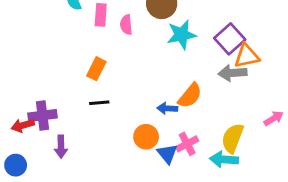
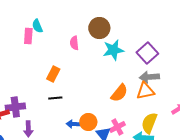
pink rectangle: (101, 15) -> (28, 36), moved
orange triangle: (247, 56) -> (145, 91), moved
blue arrow: (167, 108) -> (73, 124), moved

